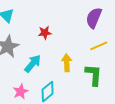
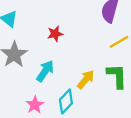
yellow arrow: (67, 63) -> (86, 79), moved, turned 48

